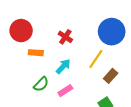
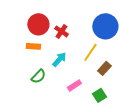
red circle: (21, 31) -> (38, 24), moved
pink rectangle: (65, 91) -> (74, 85), moved

